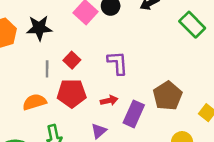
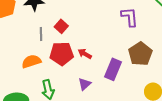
purple L-shape: (118, 63) -> (130, 17), moved
red arrow: (109, 101) -> (85, 54), moved, turned -136

